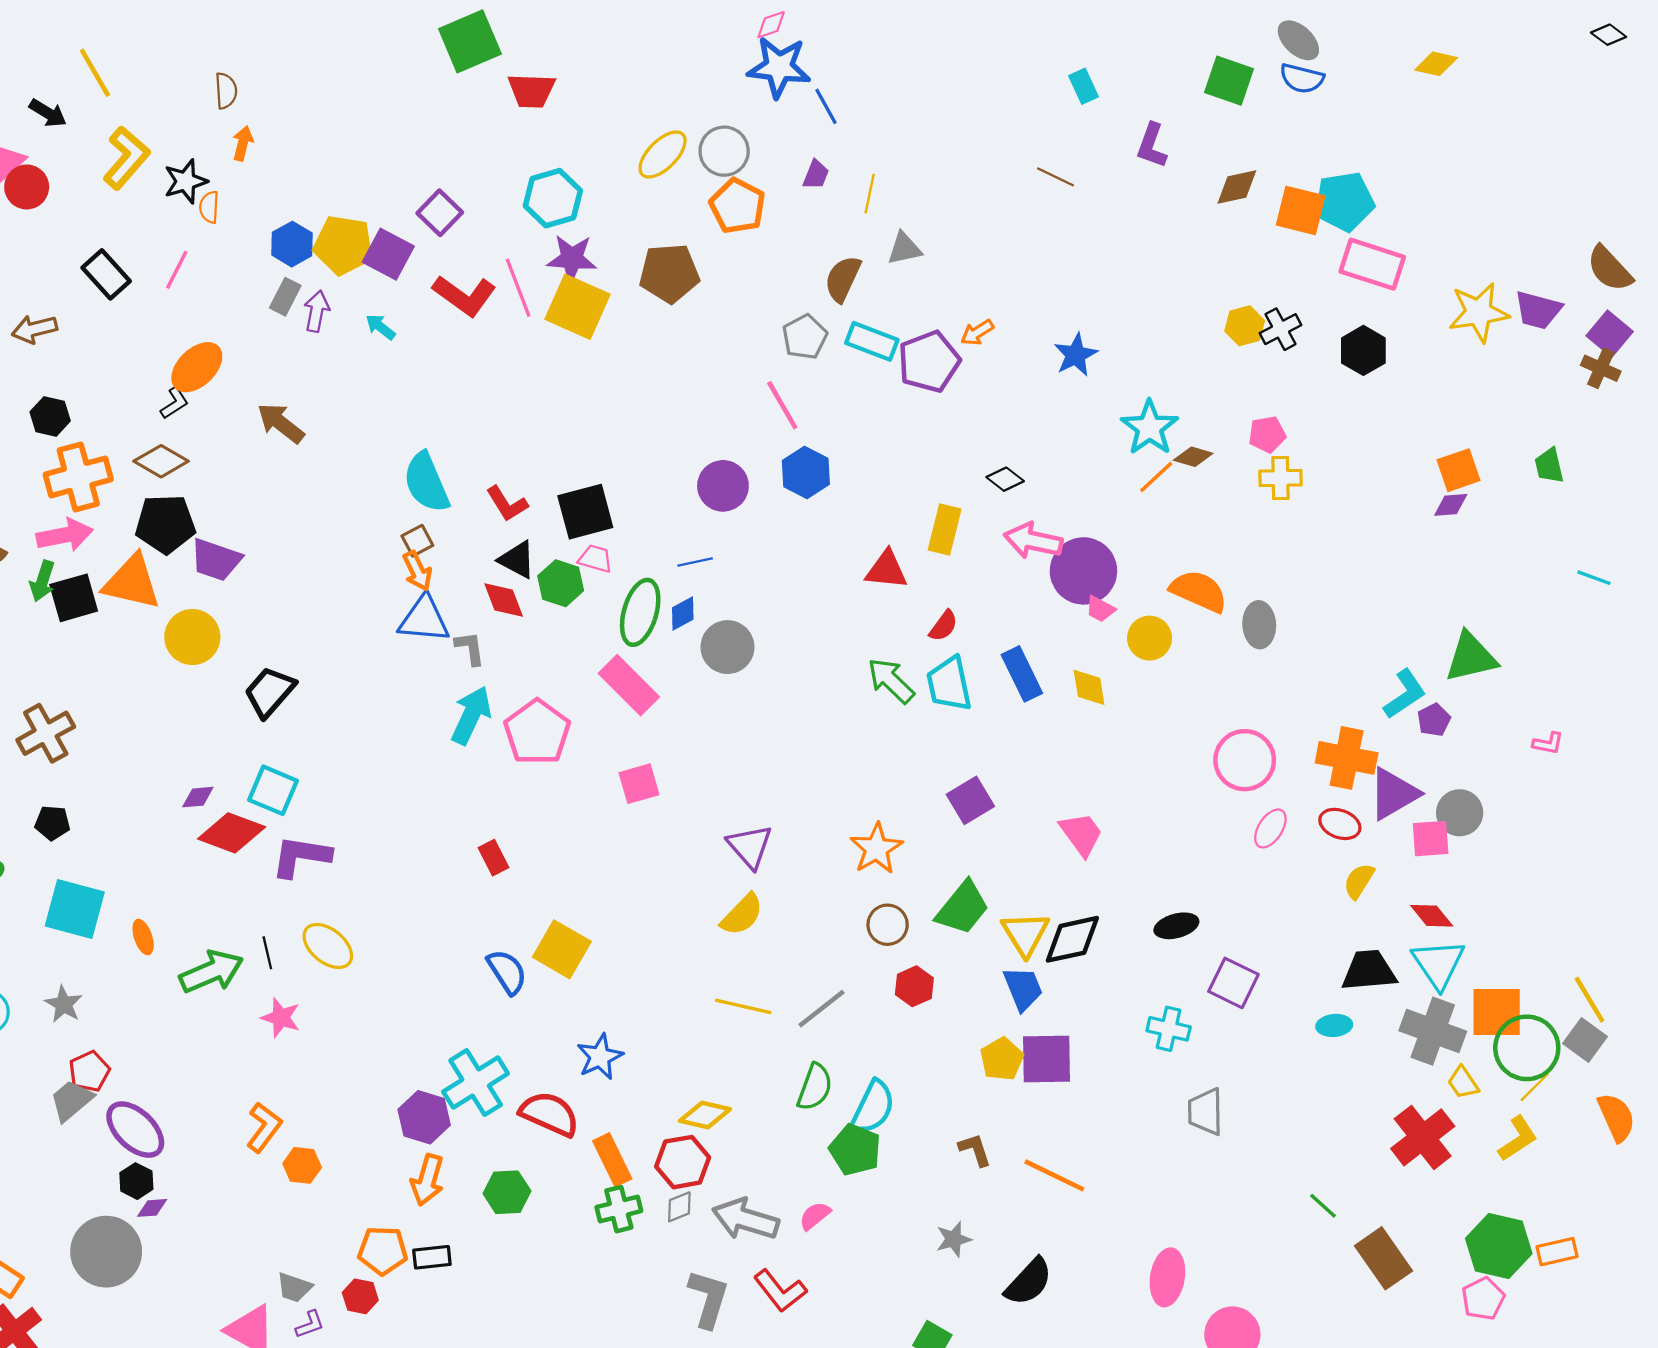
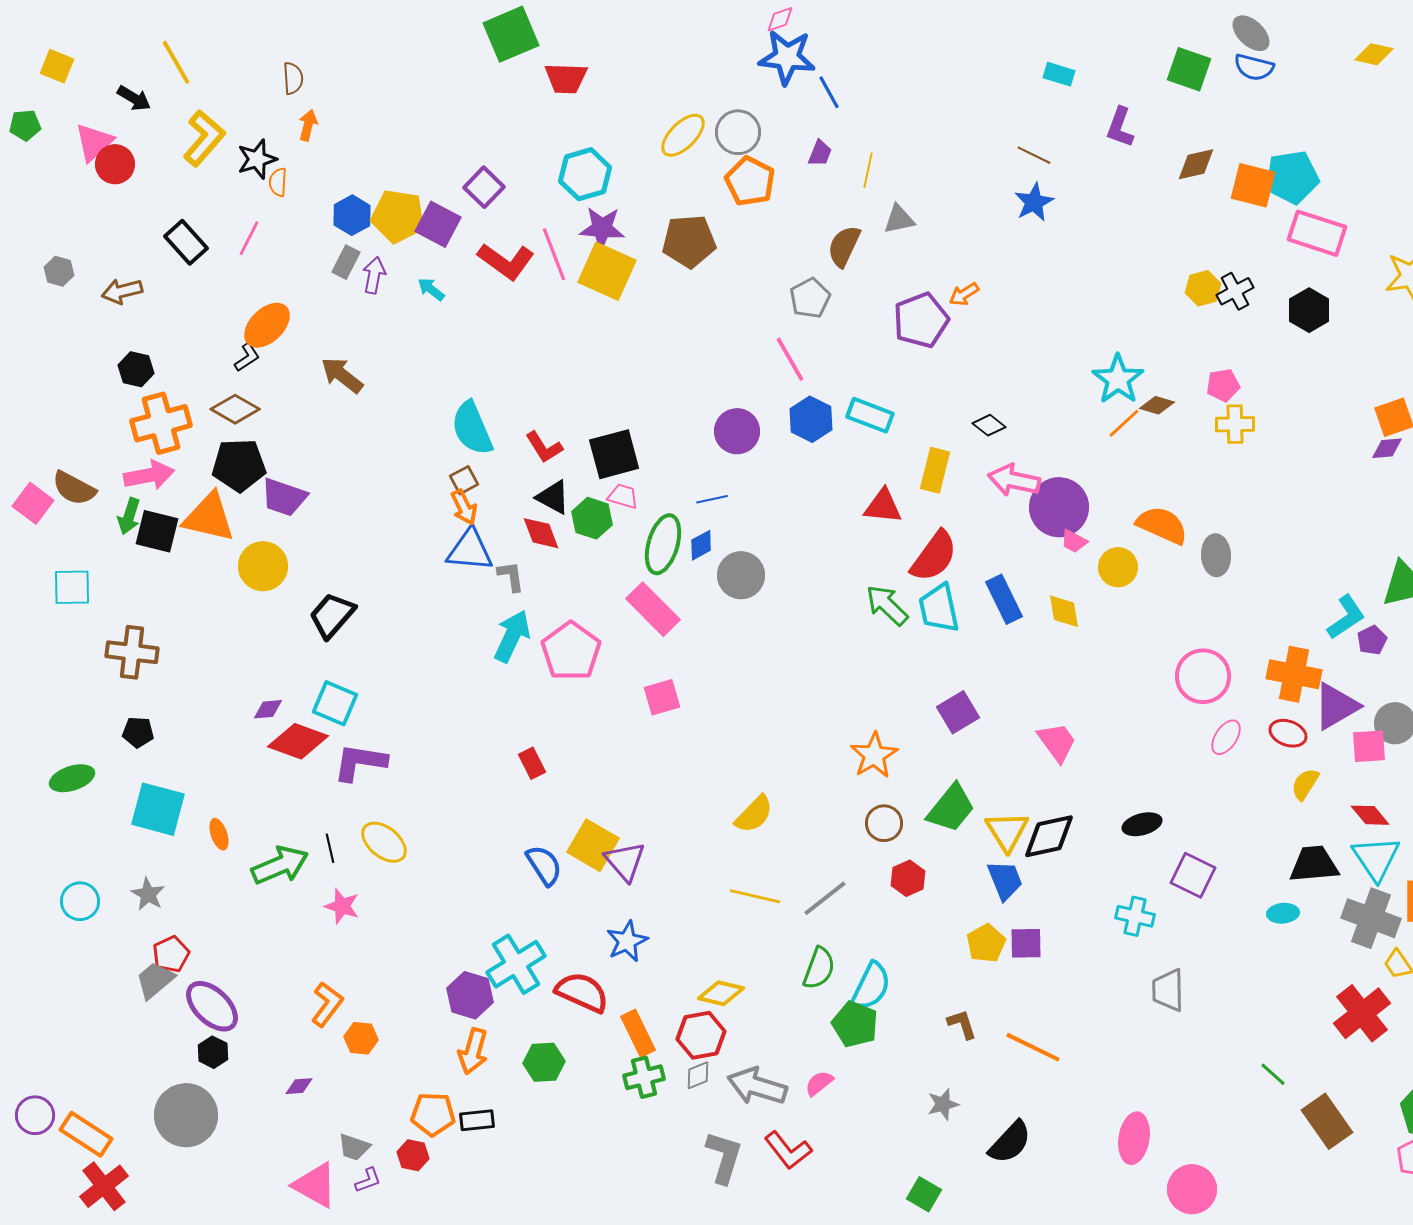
cyan rectangle: (1083, 86) -> (1059, 74), turned -48
cyan rectangle: (872, 341) -> (870, 415), moved
blue star: (1076, 355) -> (1034, 202), moved
black square: (74, 598) -> (157, 531), turned 30
red semicircle: (944, 626) -> (934, 556), size x1.8
brown cross: (46, 733) -> (132, 652), turned 36
purple triangle: (750, 846) -> (625, 861), moved
purple square: (1047, 1059) -> (1026, 943), size x0.7
purple diamond: (152, 1208) -> (299, 1086), moved

